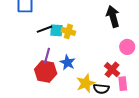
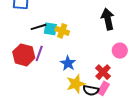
blue star: (68, 62) -> (68, 63), moved
red hexagon: (46, 71) -> (24, 55), moved
pink rectangle: (123, 84) -> (103, 88), moved, turned 32

